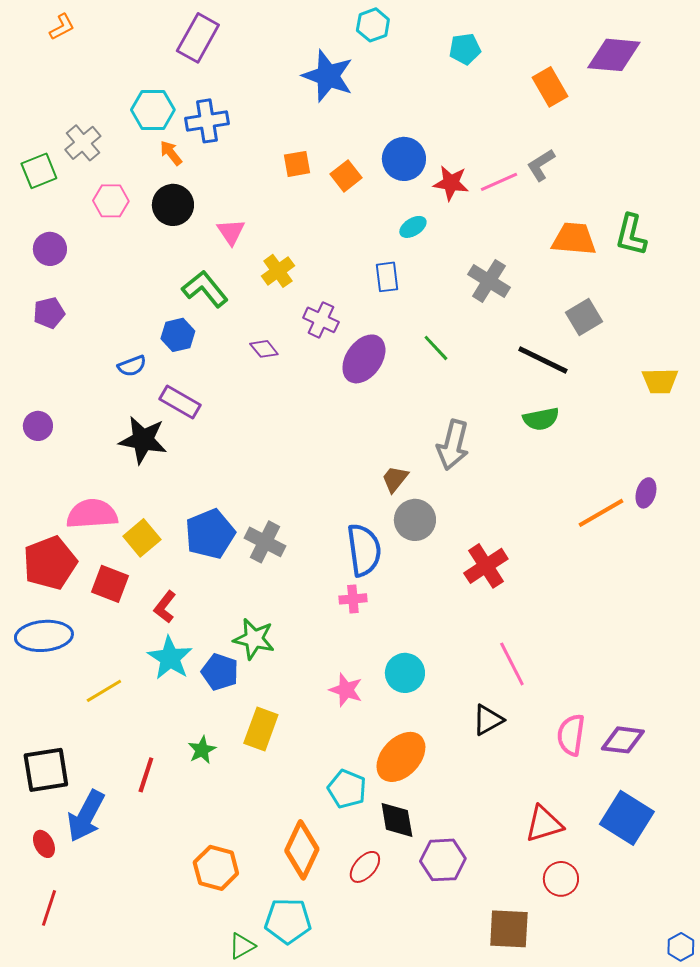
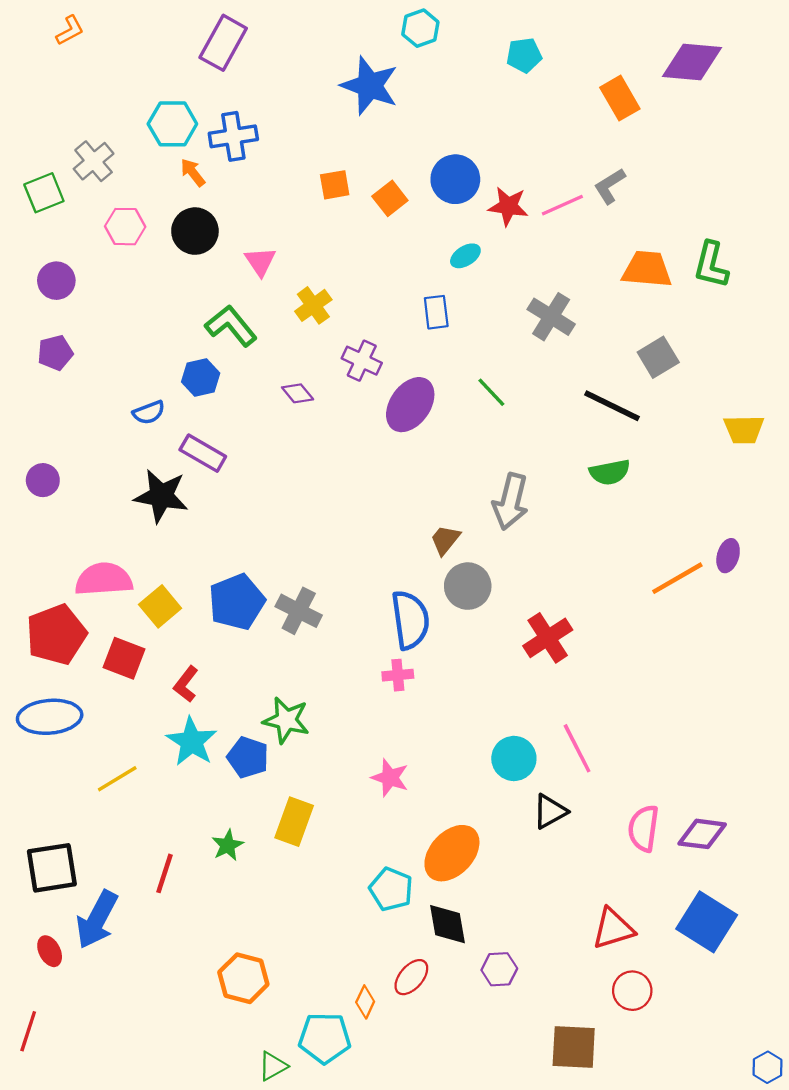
cyan circle: (405, 673) -> (514, 758), moved
orange diamond: (302, 850) -> (365, 1002), moved, size x0.5
purple hexagon: (443, 860) -> (499, 969), size x0.7
red line: (49, 908) -> (28, 1031), moved

